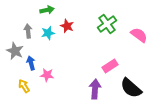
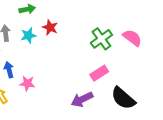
green cross: (107, 24) -> (101, 39), moved
purple arrow: (95, 89) -> (82, 99), turned -120

